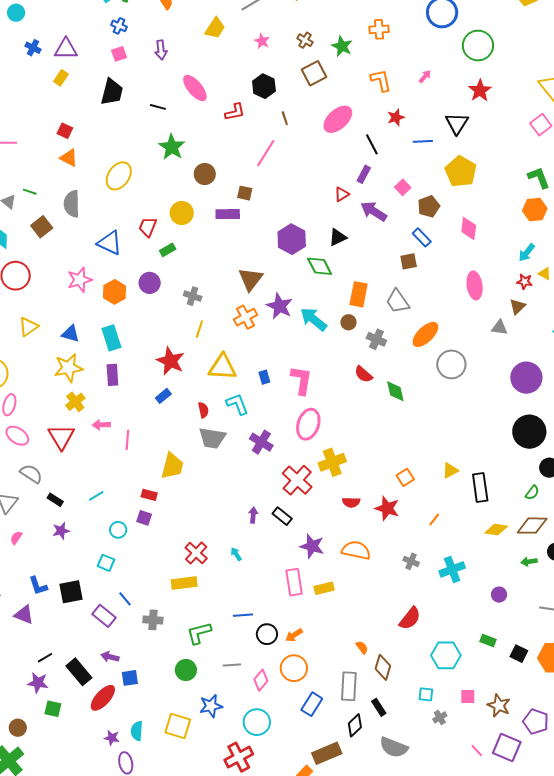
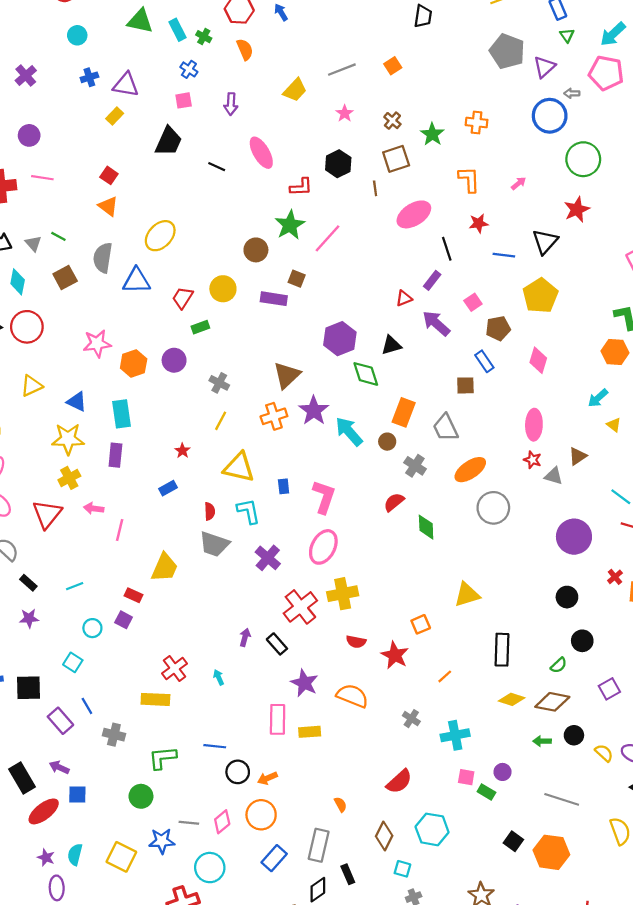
blue cross: (33, 48) -> (89, 77), turned 35
brown line: (285, 118) -> (375, 188), moved
green star: (172, 147) -> (290, 225), moved
blue triangle: (110, 243) -> (136, 281), moved, turned -36
red star: (525, 282) -> (532, 460), moved
red star: (170, 361) -> (182, 451), size x0.5
red semicircle: (363, 374) -> (394, 502), turned 90
black circle: (529, 432) -> (567, 597), size x0.6
yellow triangle: (450, 470) -> (467, 595), moved, size x1.4
green rectangle: (488, 641) -> (486, 792), moved
gray line: (232, 665) -> (189, 823), moved
brown diamond: (383, 667) -> (384, 836), moved
pink square: (468, 696) -> (466, 777), moved

